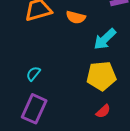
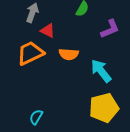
cyan arrow: (105, 39) -> (101, 71), turned 105

